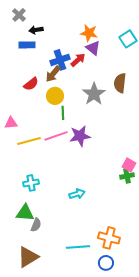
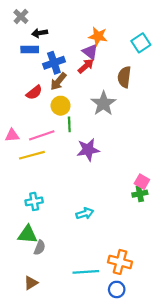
purple triangle: (93, 48) -> (90, 52), moved
blue cross: (60, 60) -> (54, 63), moved
brown semicircle: (120, 83) -> (124, 77), moved
pink line: (56, 136) -> (42, 135), moved
brown triangle: (28, 257) -> (31, 283), size x0.6

